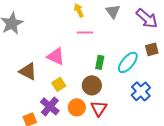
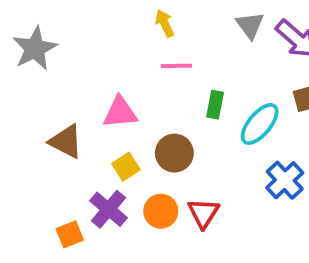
gray triangle: (113, 11) -> (250, 25), moved
pink triangle: (56, 56) -> (120, 112), turned -30
green rectangle: (100, 62) -> (215, 105), moved
brown circle: (92, 85) -> (174, 153), moved

